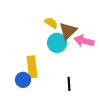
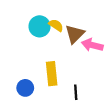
cyan circle: (57, 43) -> (40, 26), moved
yellow rectangle: (32, 67) -> (52, 74), moved

